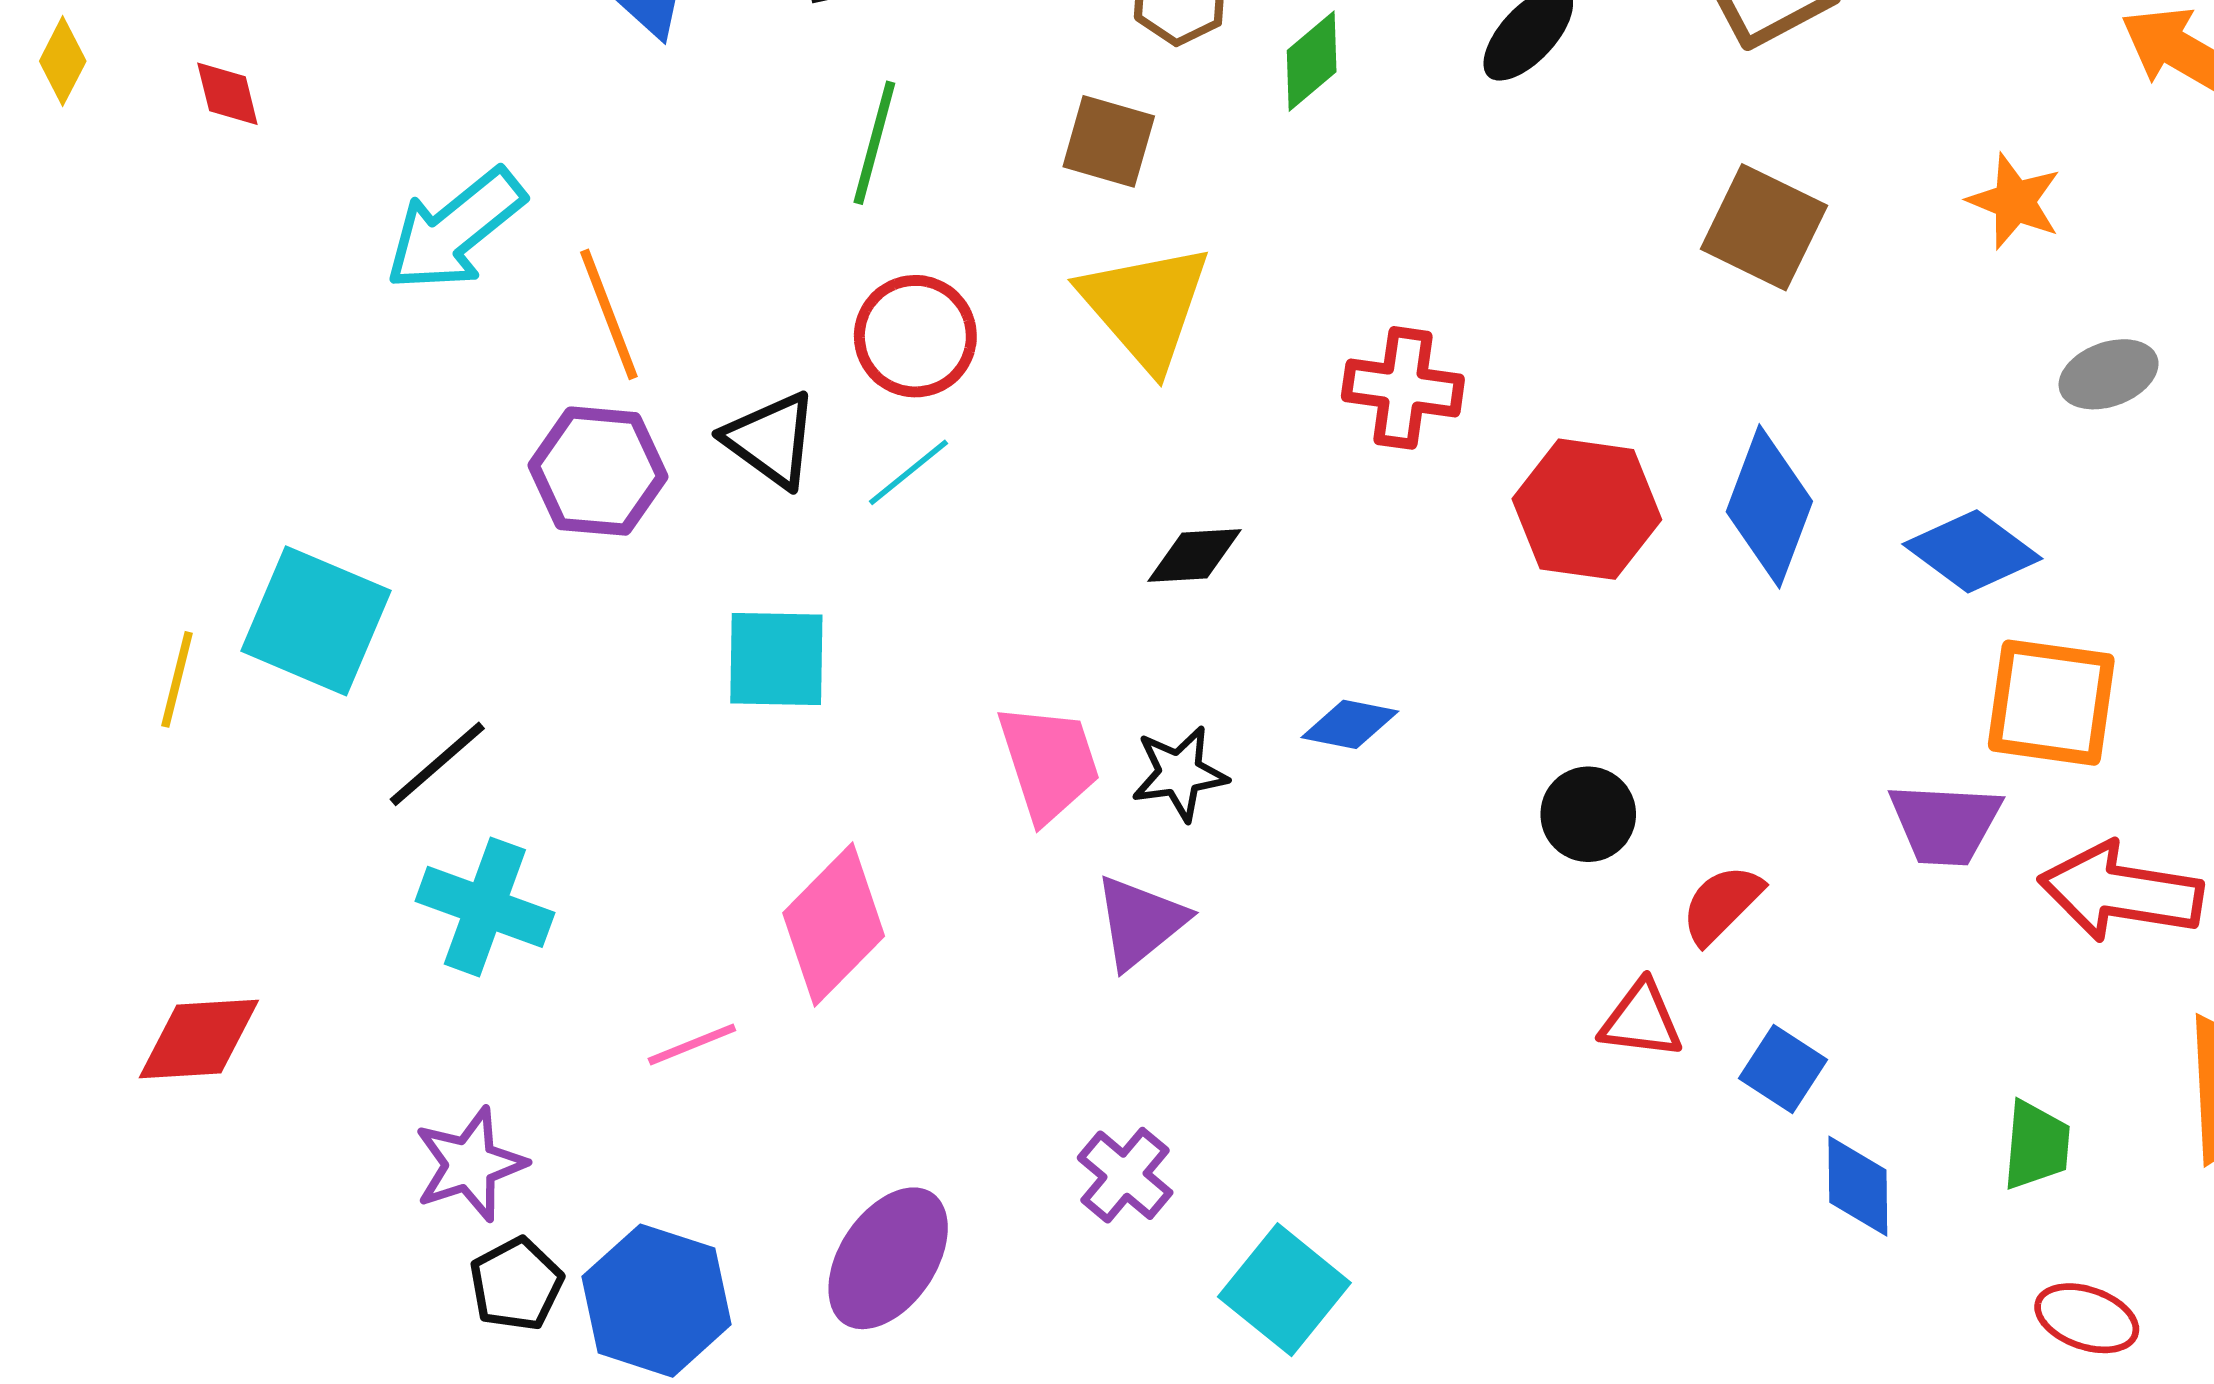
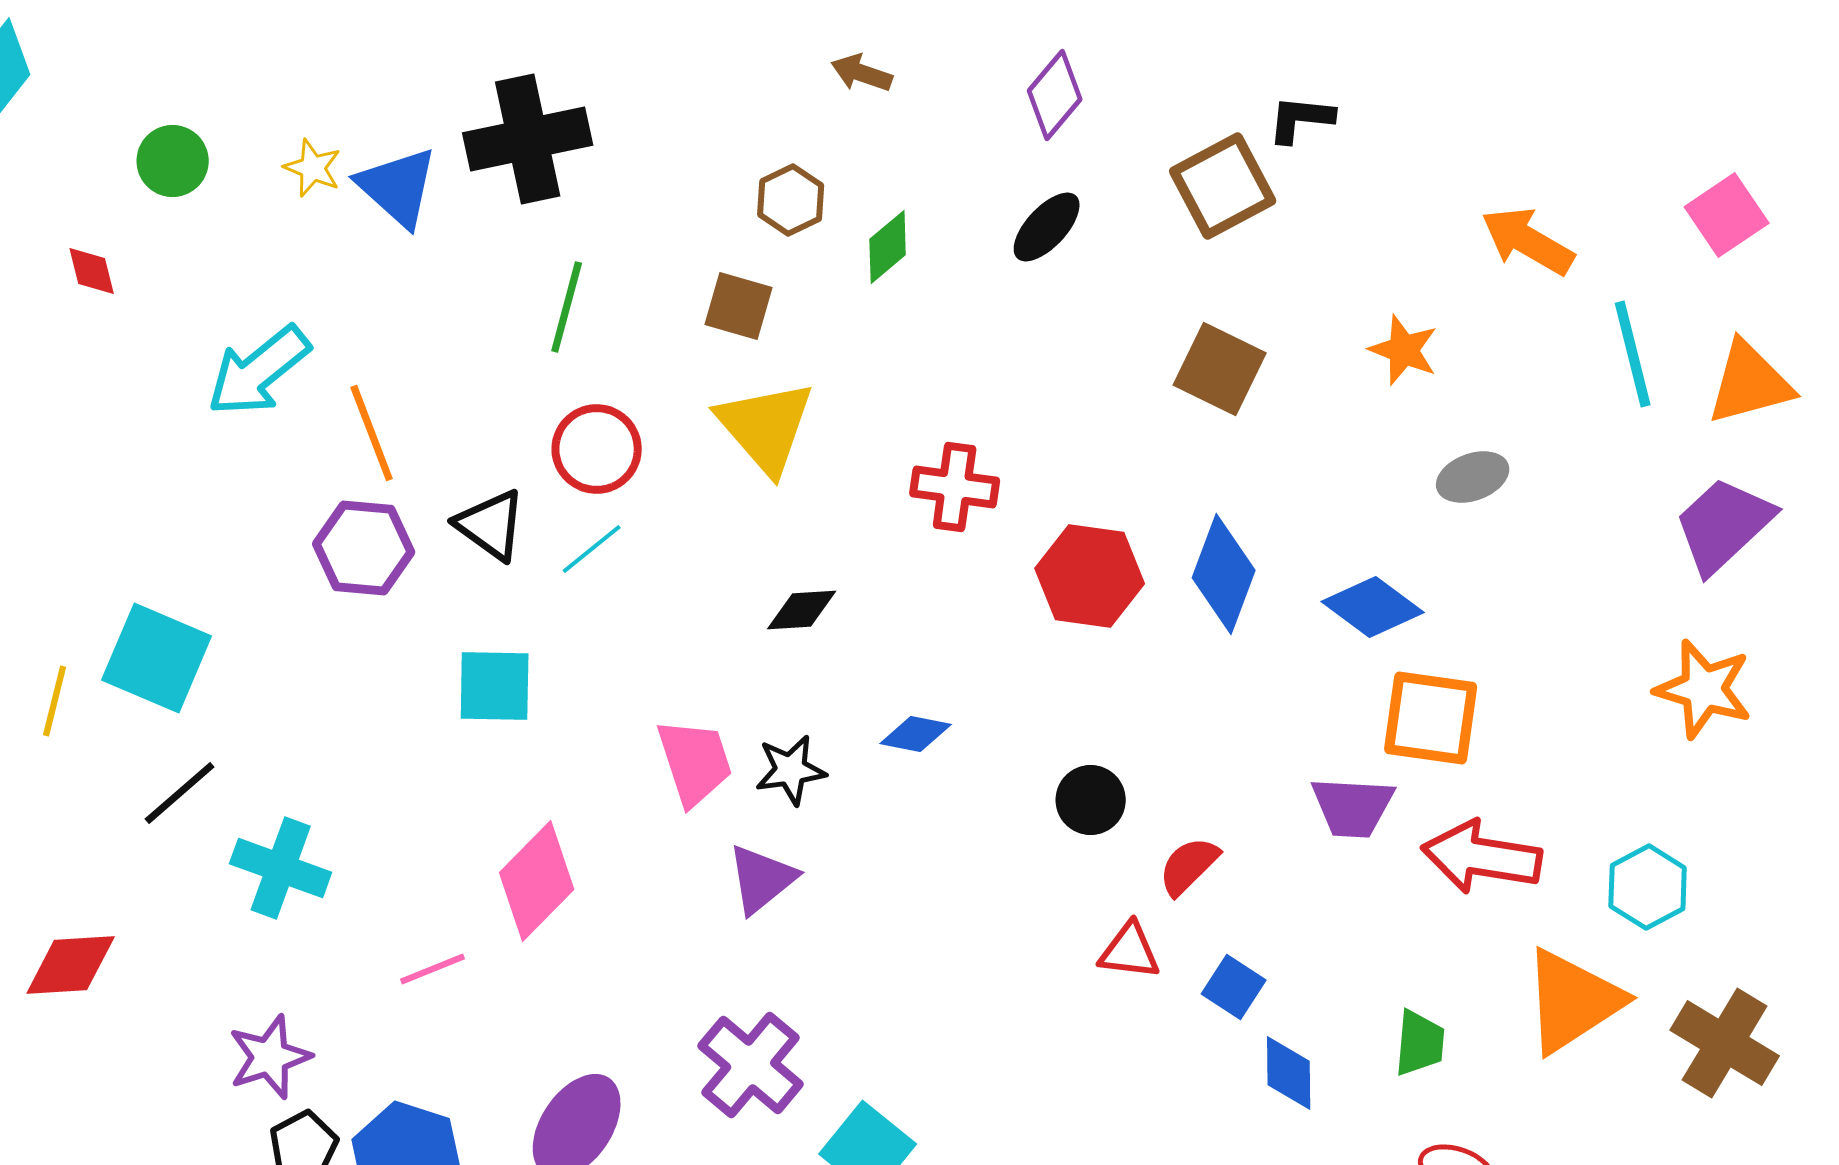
black line: (437, 764) -> (180, 793), moved
purple cross: (1125, 1175) -> (751, 1065), size x1.5

